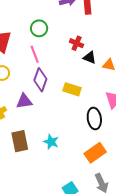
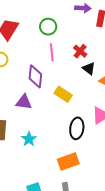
pink line: (35, 54) -> (52, 52), moved
purple diamond: (40, 80) -> (35, 76), turned -30
purple triangle: (24, 101) -> (24, 102), moved

